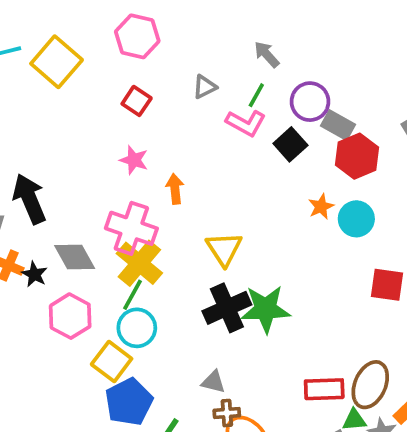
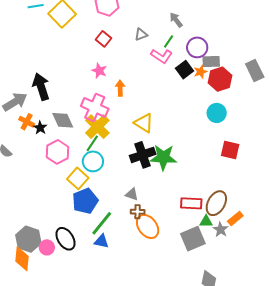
gray rectangle: (338, 125) -> (211, 61), turned -36
orange star: (321, 207) -> (200, 72), moved
yellow triangle: (224, 249) -> (144, 123), turned -30

